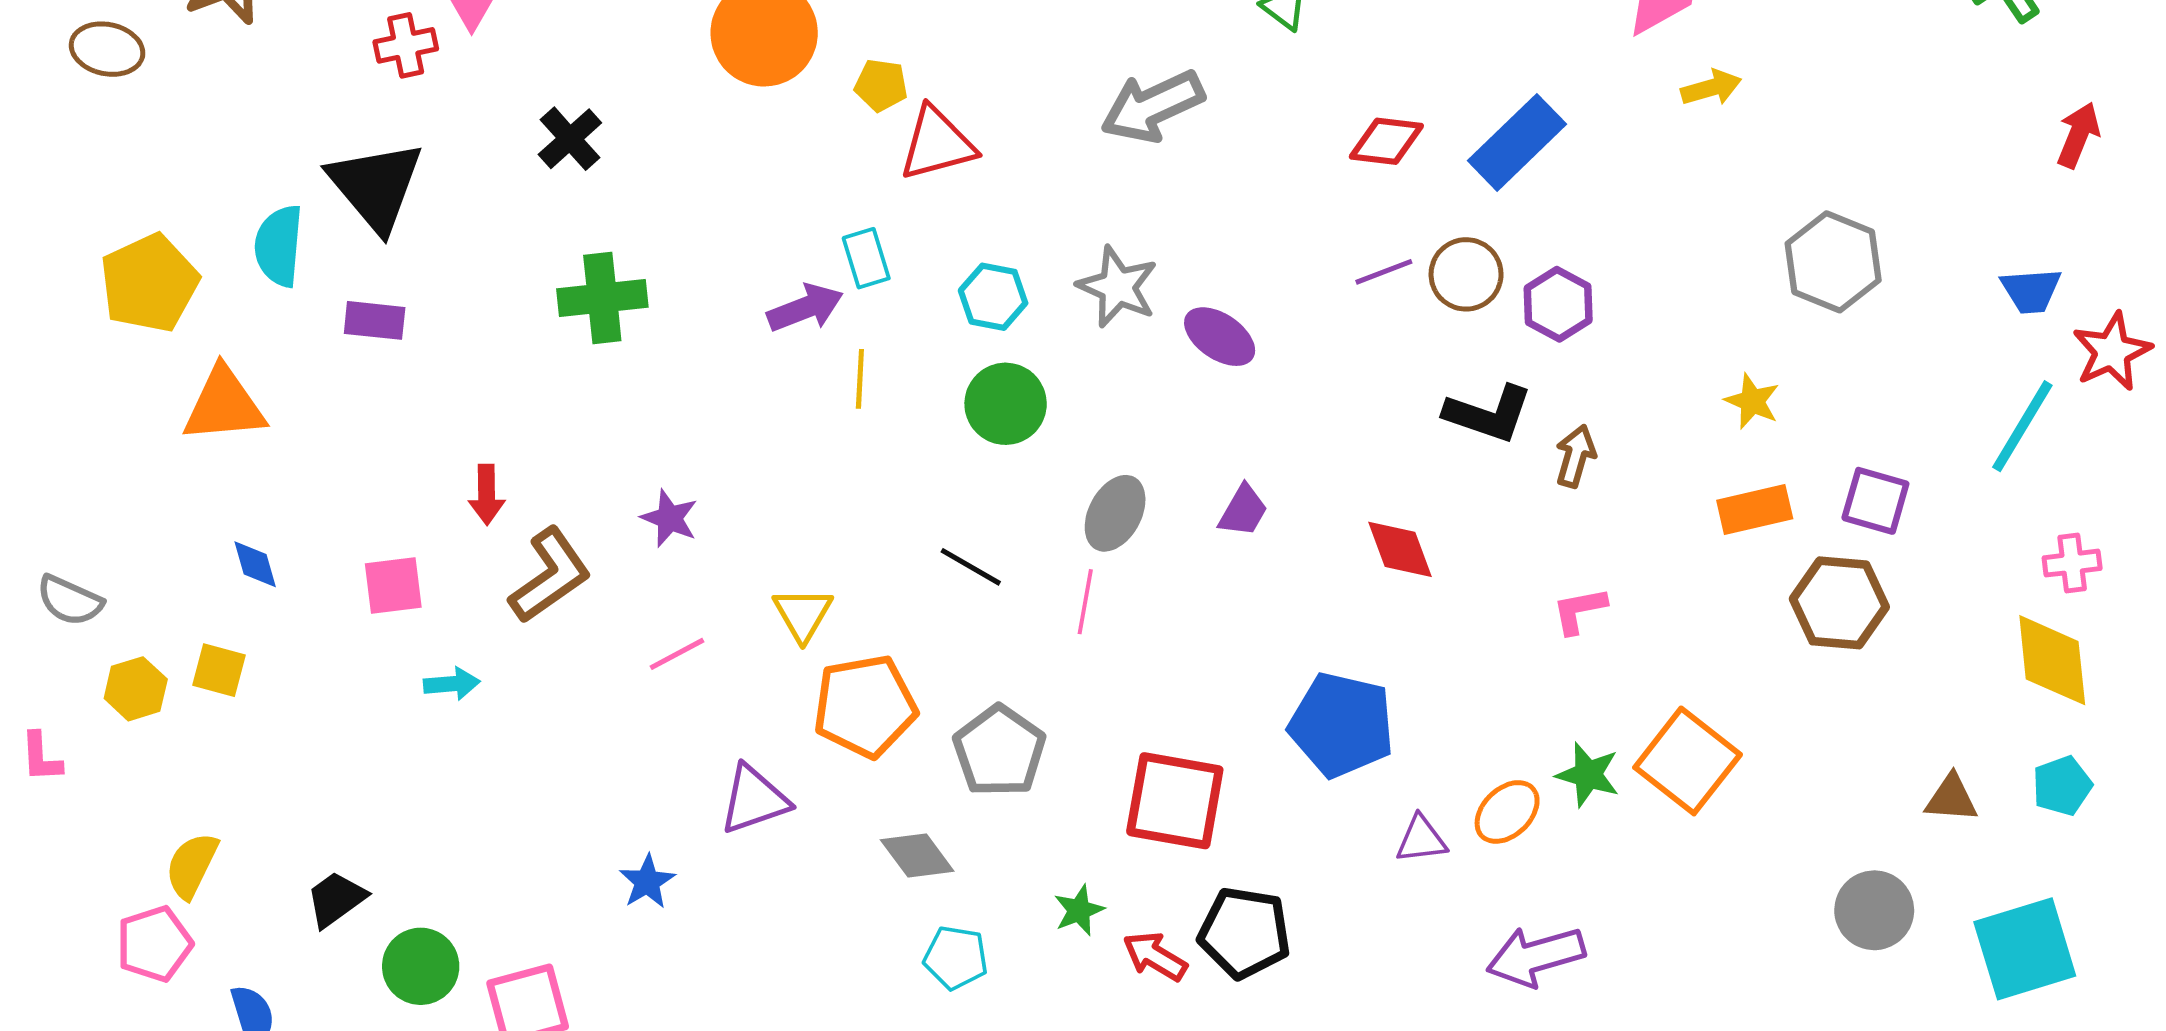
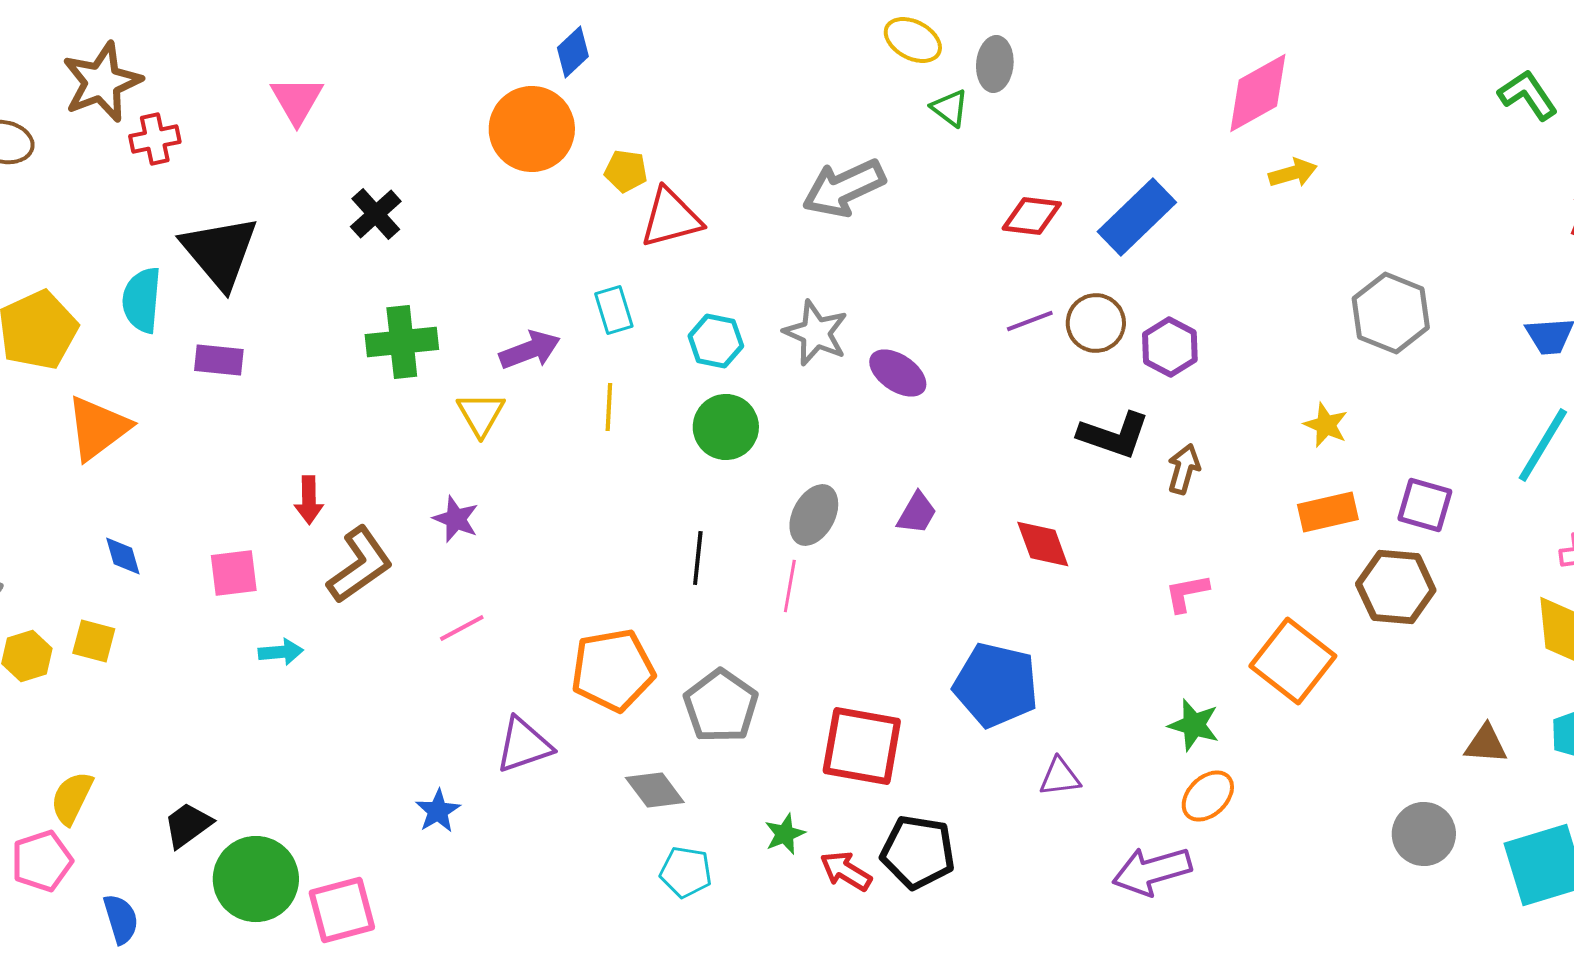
red cross: (406, 45) -> (155, 139), moved
purple arrow: (805, 308) -> (530, 350), moved
orange triangle: (224, 405) -> (98, 428), turned -32
black line: (971, 567) -> (698, 558), turned 66
yellow triangle: (803, 614) -> (481, 414), moved
orange square: (1688, 761) -> (1293, 661), moved
orange ellipse: (1507, 812) -> (1208, 796), moved
green circle: (421, 966) -> (256, 879), size x1.4

